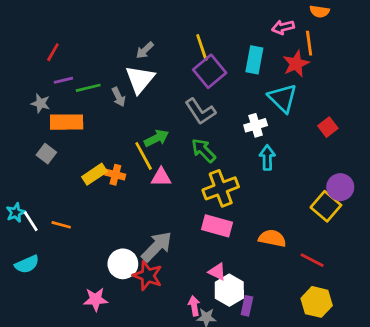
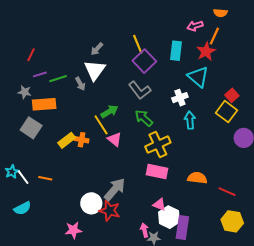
orange line: (309, 43) -> (214, 36), turned 36
gray square: (46, 154) -> (31, 128), size x1.5
pink triangle: (161, 177) -> (115, 139), turned 42
yellow square: (326, 206) -> (227, 112), moved
purple rectangle: (247, 306) -> (182, 228), size x1.6

